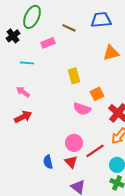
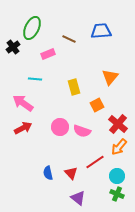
orange triangle: (111, 53) -> (110, 77), moved, turned -36
cyan line: (27, 63) -> (35, 79), moved
pink arrow: (23, 92) -> (23, 103), size x1.5
pink semicircle: (82, 109) -> (82, 131), moved
pink circle: (74, 143) -> (60, 127), moved

